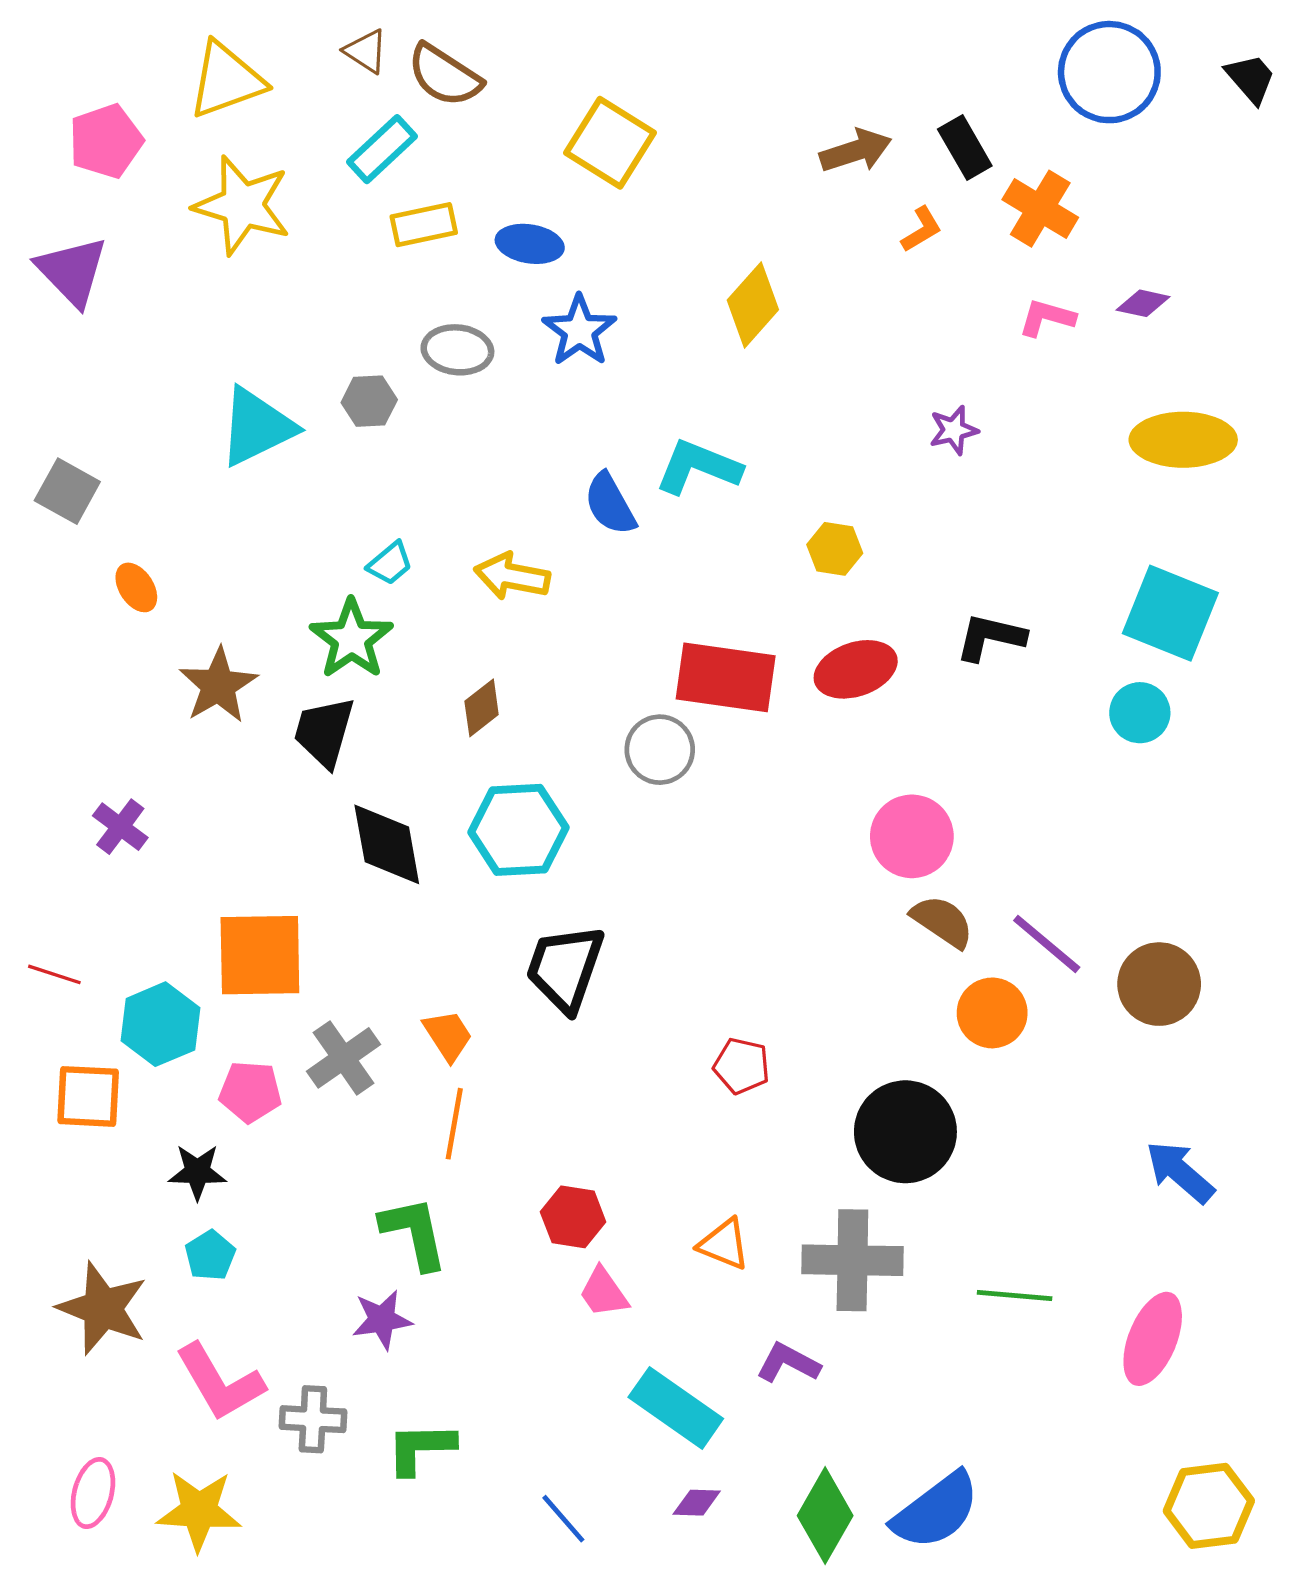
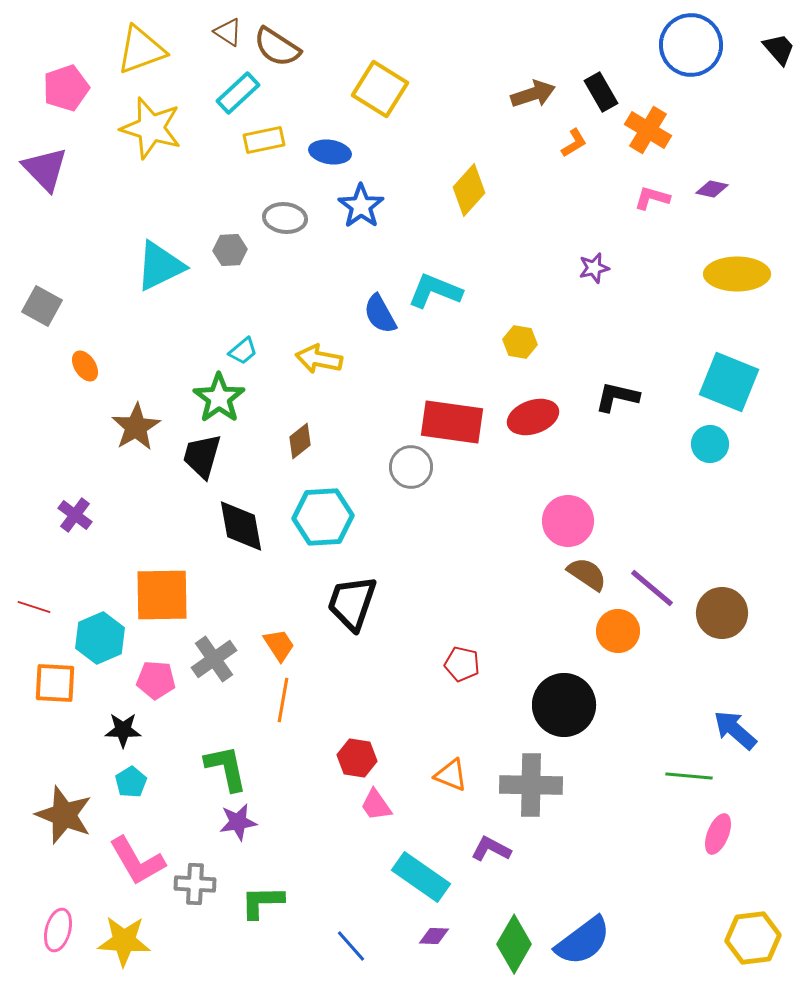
green L-shape: (414, 1233) -> (226, 768), moved
green line: (1015, 1296) -> (689, 776), moved
pink ellipse: (1153, 1339) -> (718, 834), size x0.7

